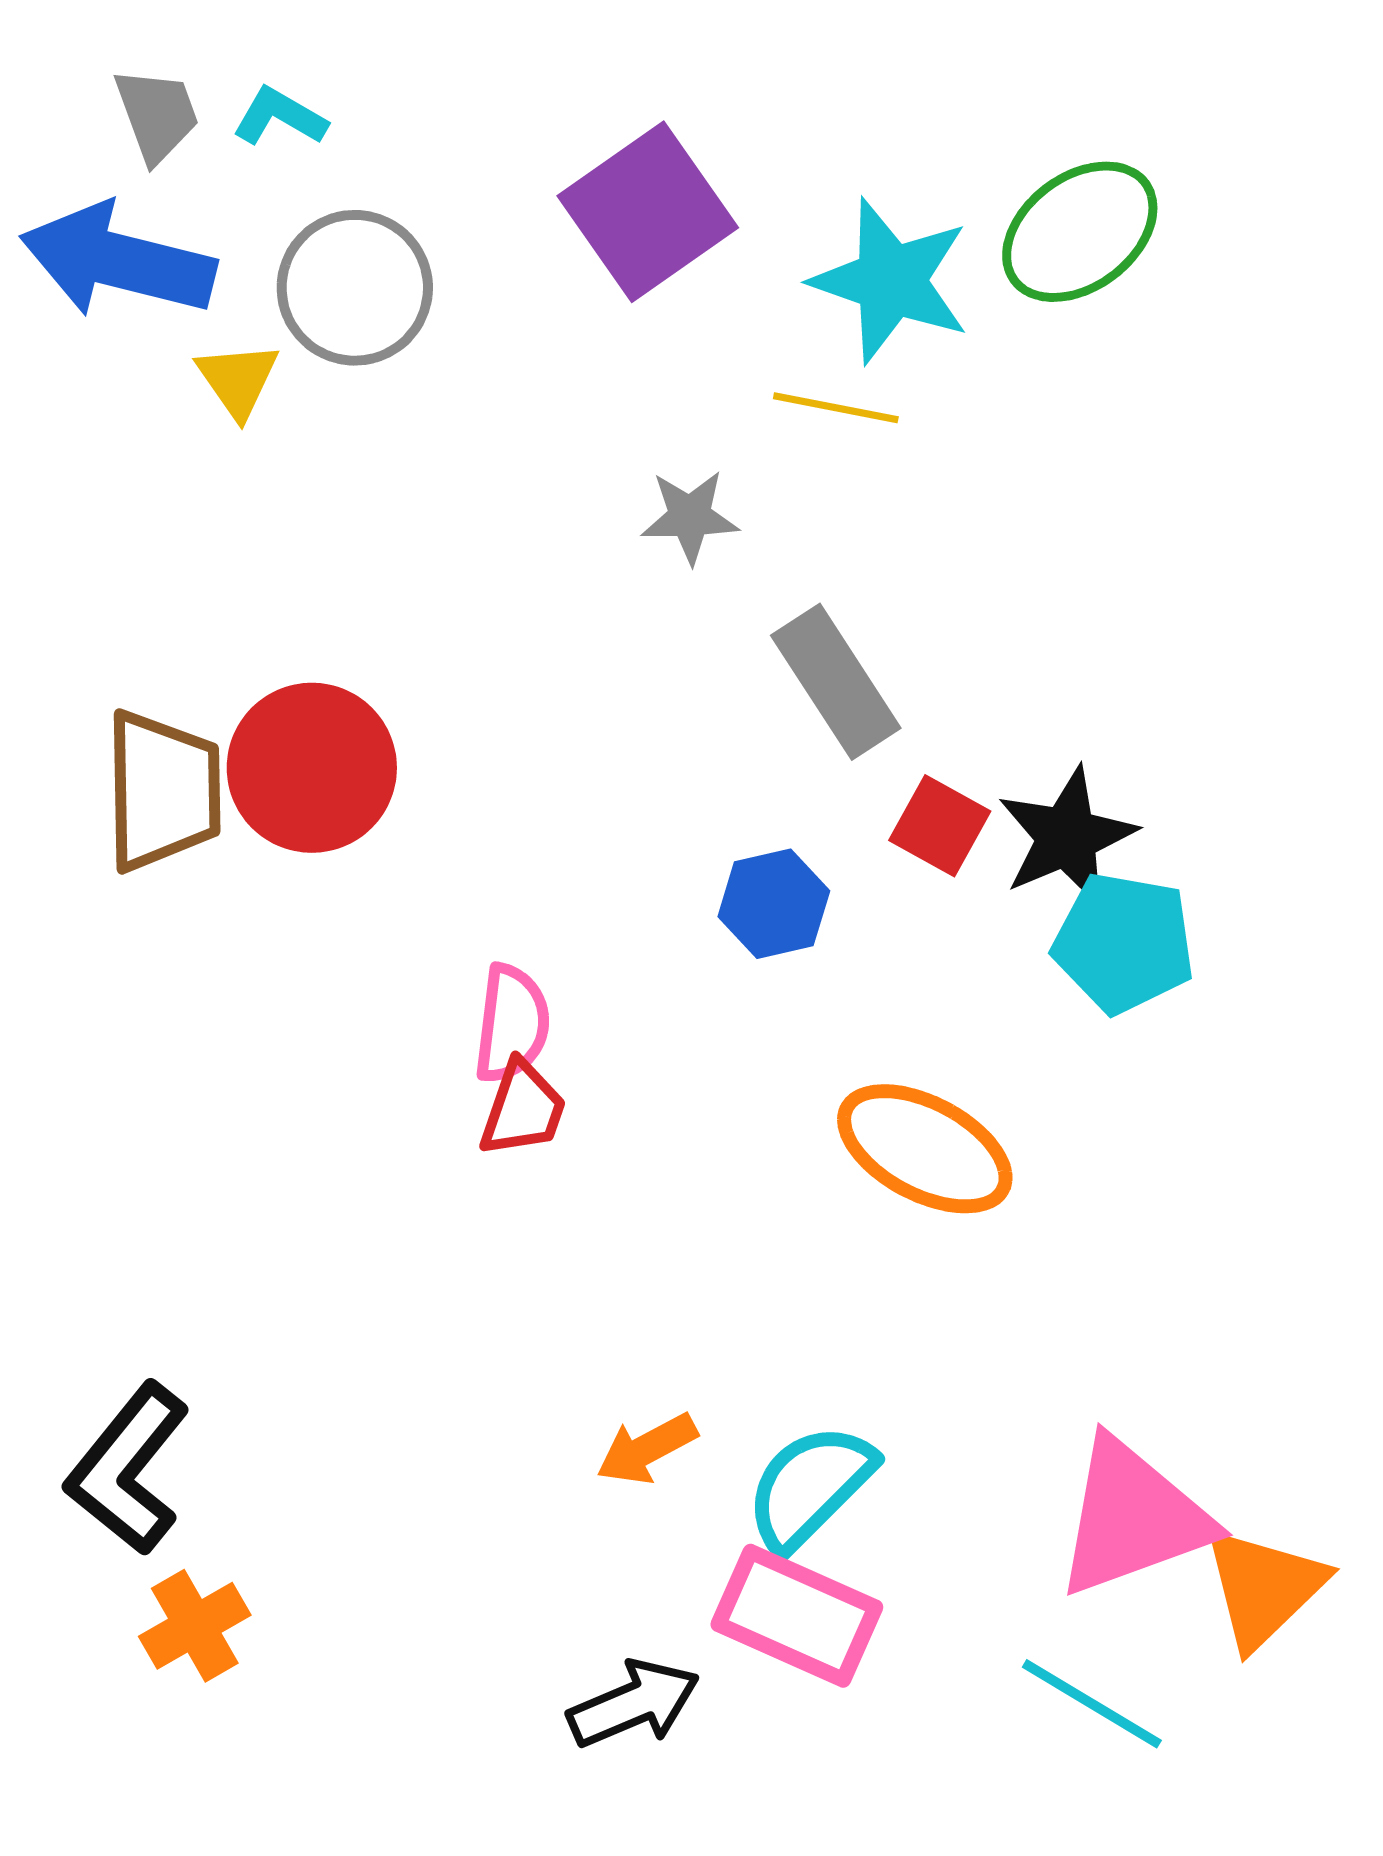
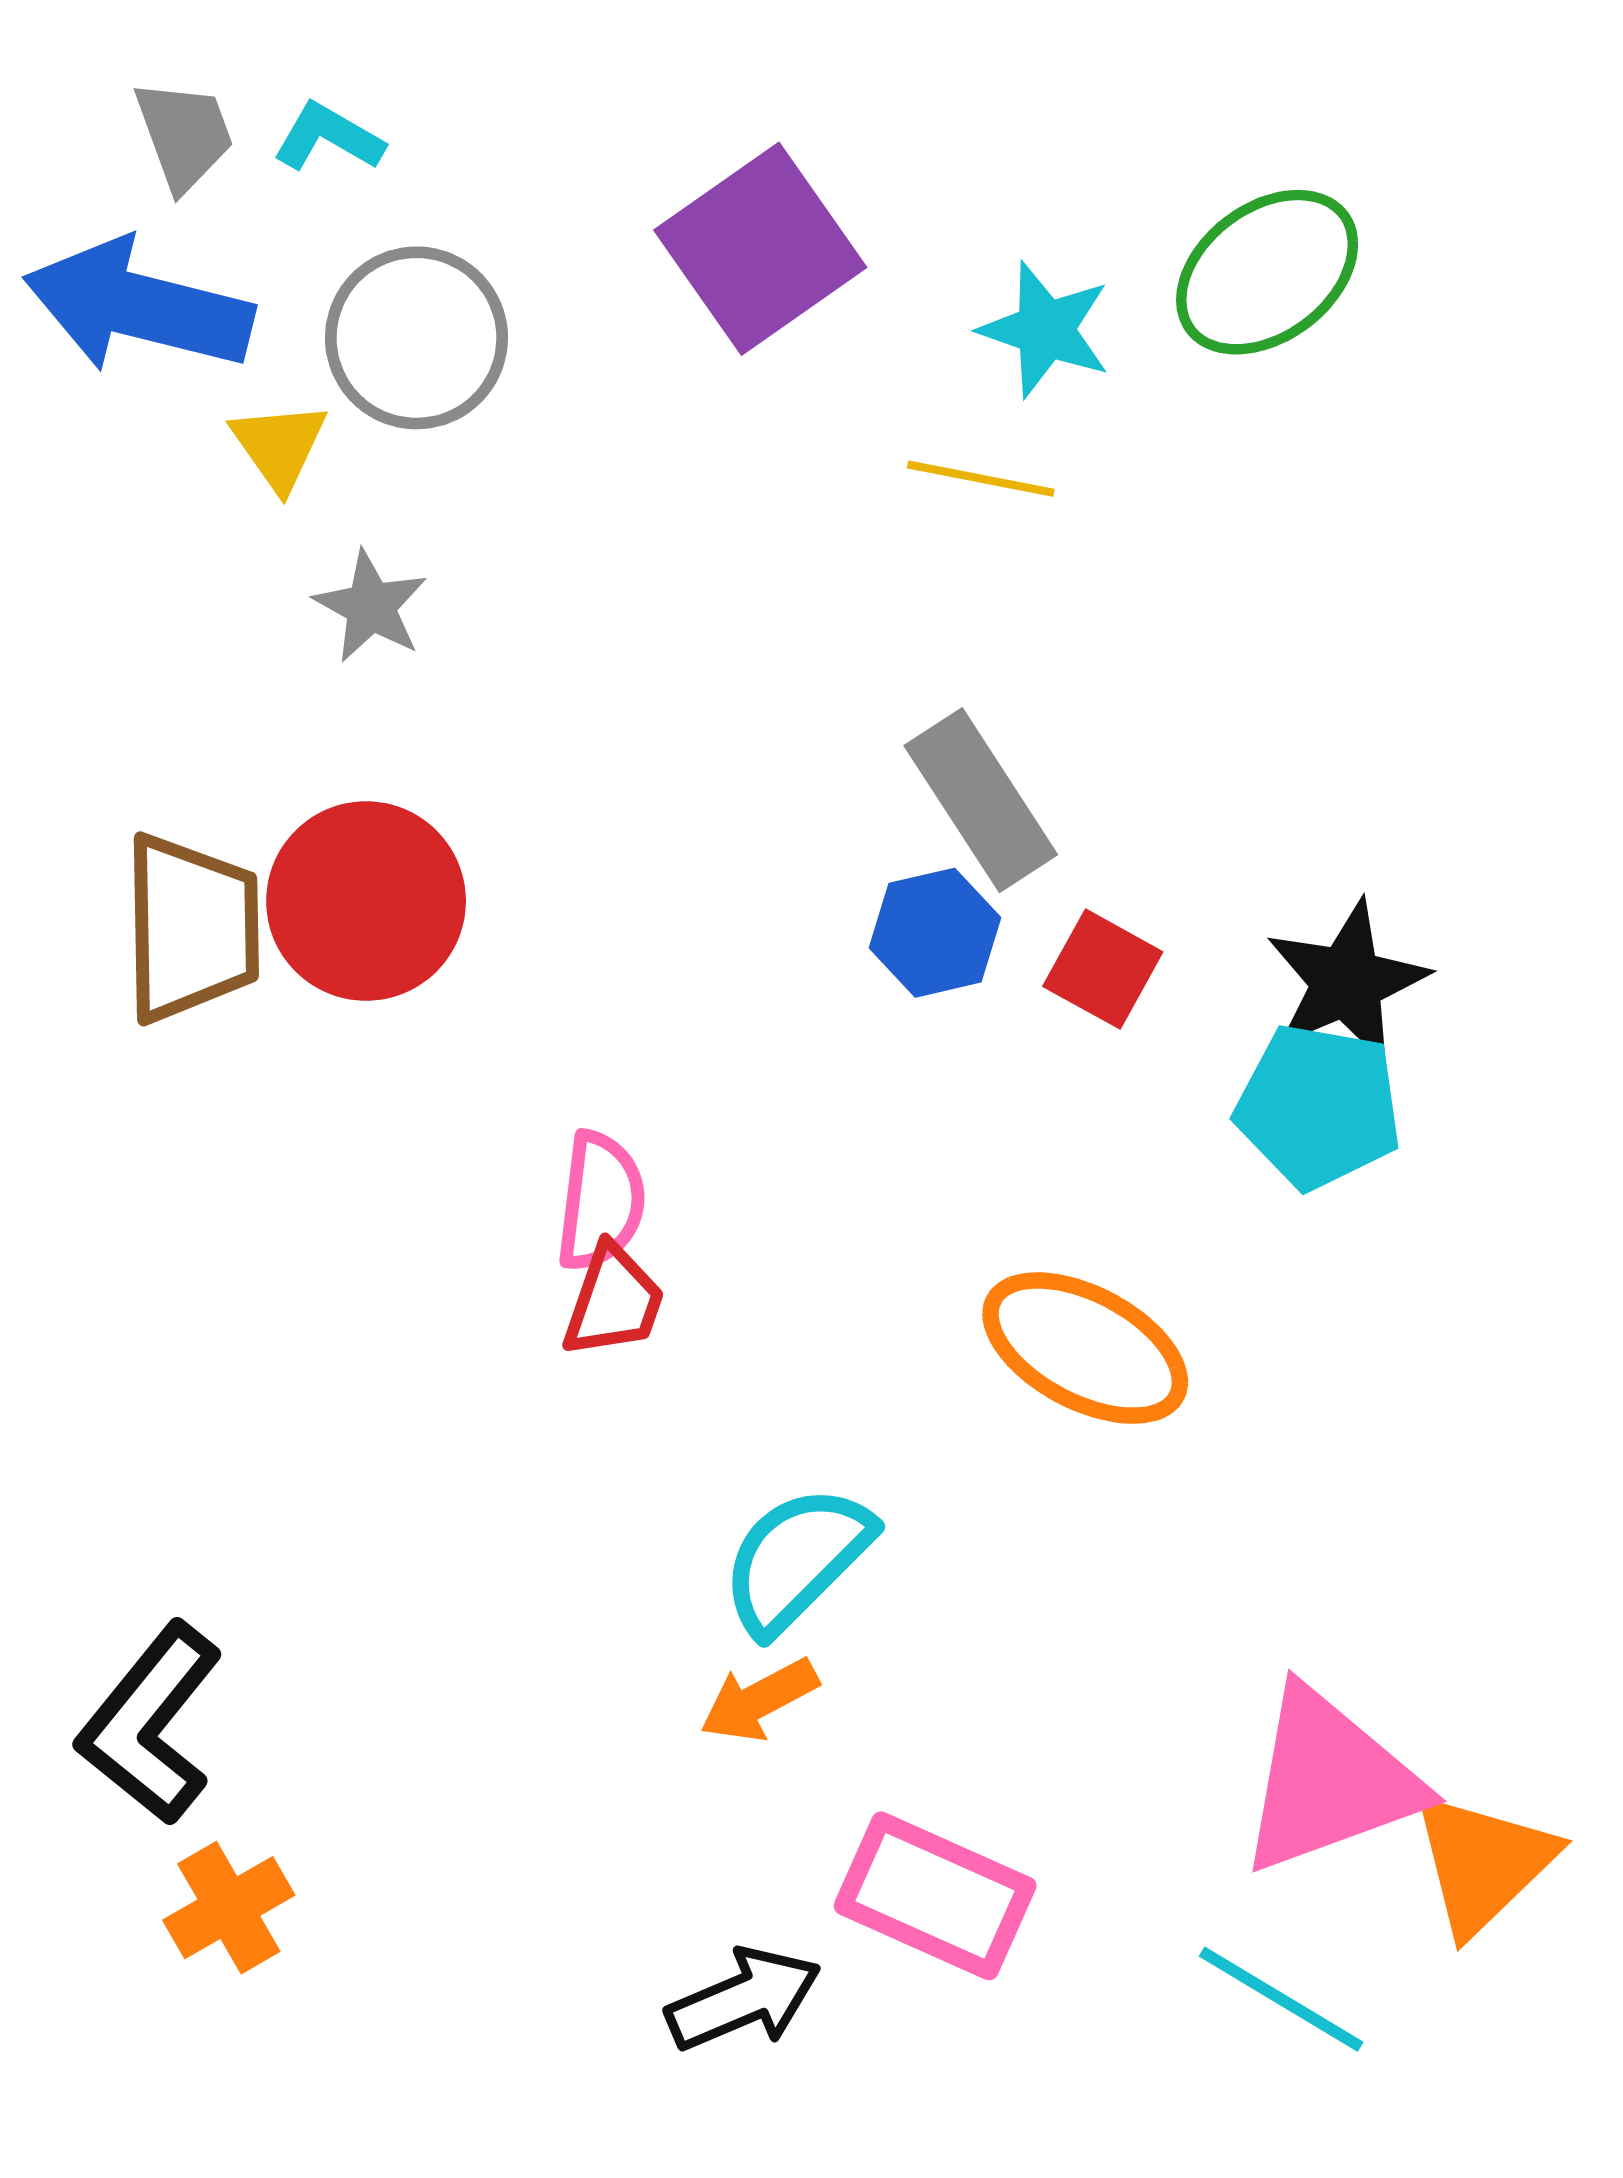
cyan star: (891, 281) -> (1045, 330), size x0.7
gray star: (690, 517) -> (371, 607), moved, turned 30
black star: (1067, 837) -> (1347, 982), moved
blue hexagon: (774, 904) -> (935, 933), moved
cyan semicircle: (810, 1487) -> (797, 1559), moved

